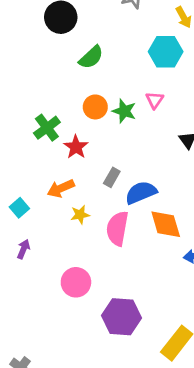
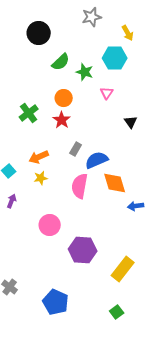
green star: (124, 111) -> (85, 72), moved
red star: (76, 147) -> (62, 120), moved
yellow star: (80, 215) -> (41, 178), moved

